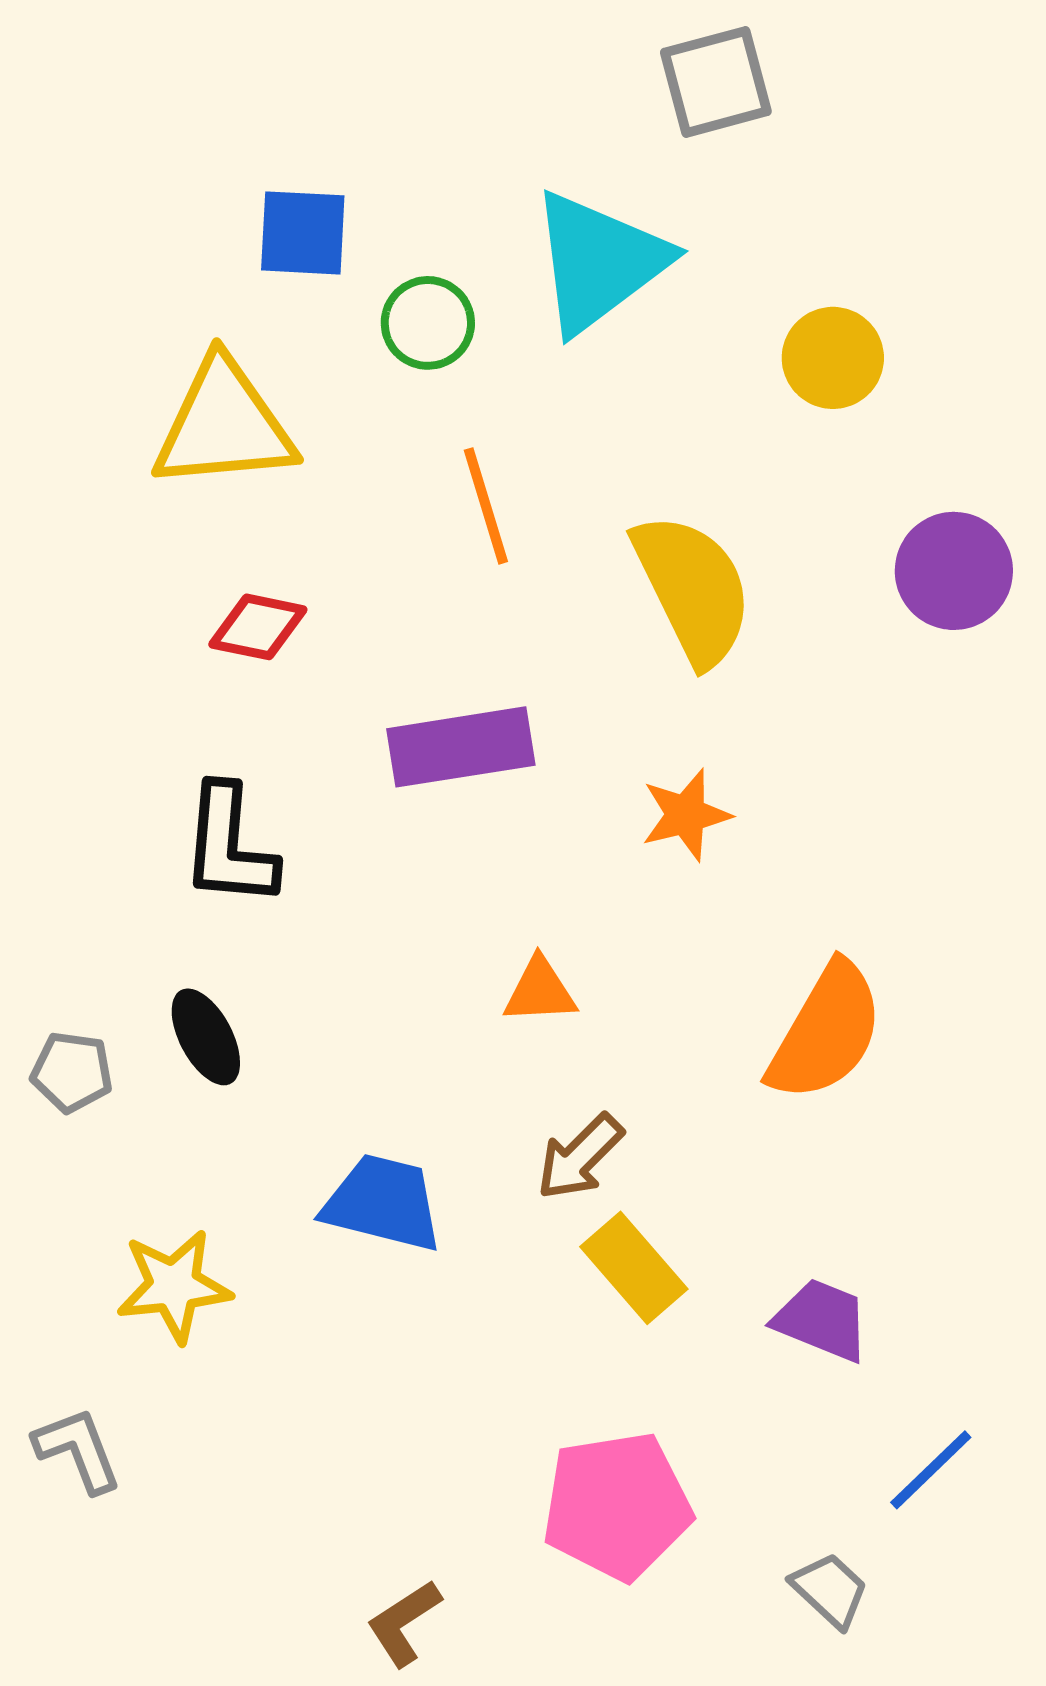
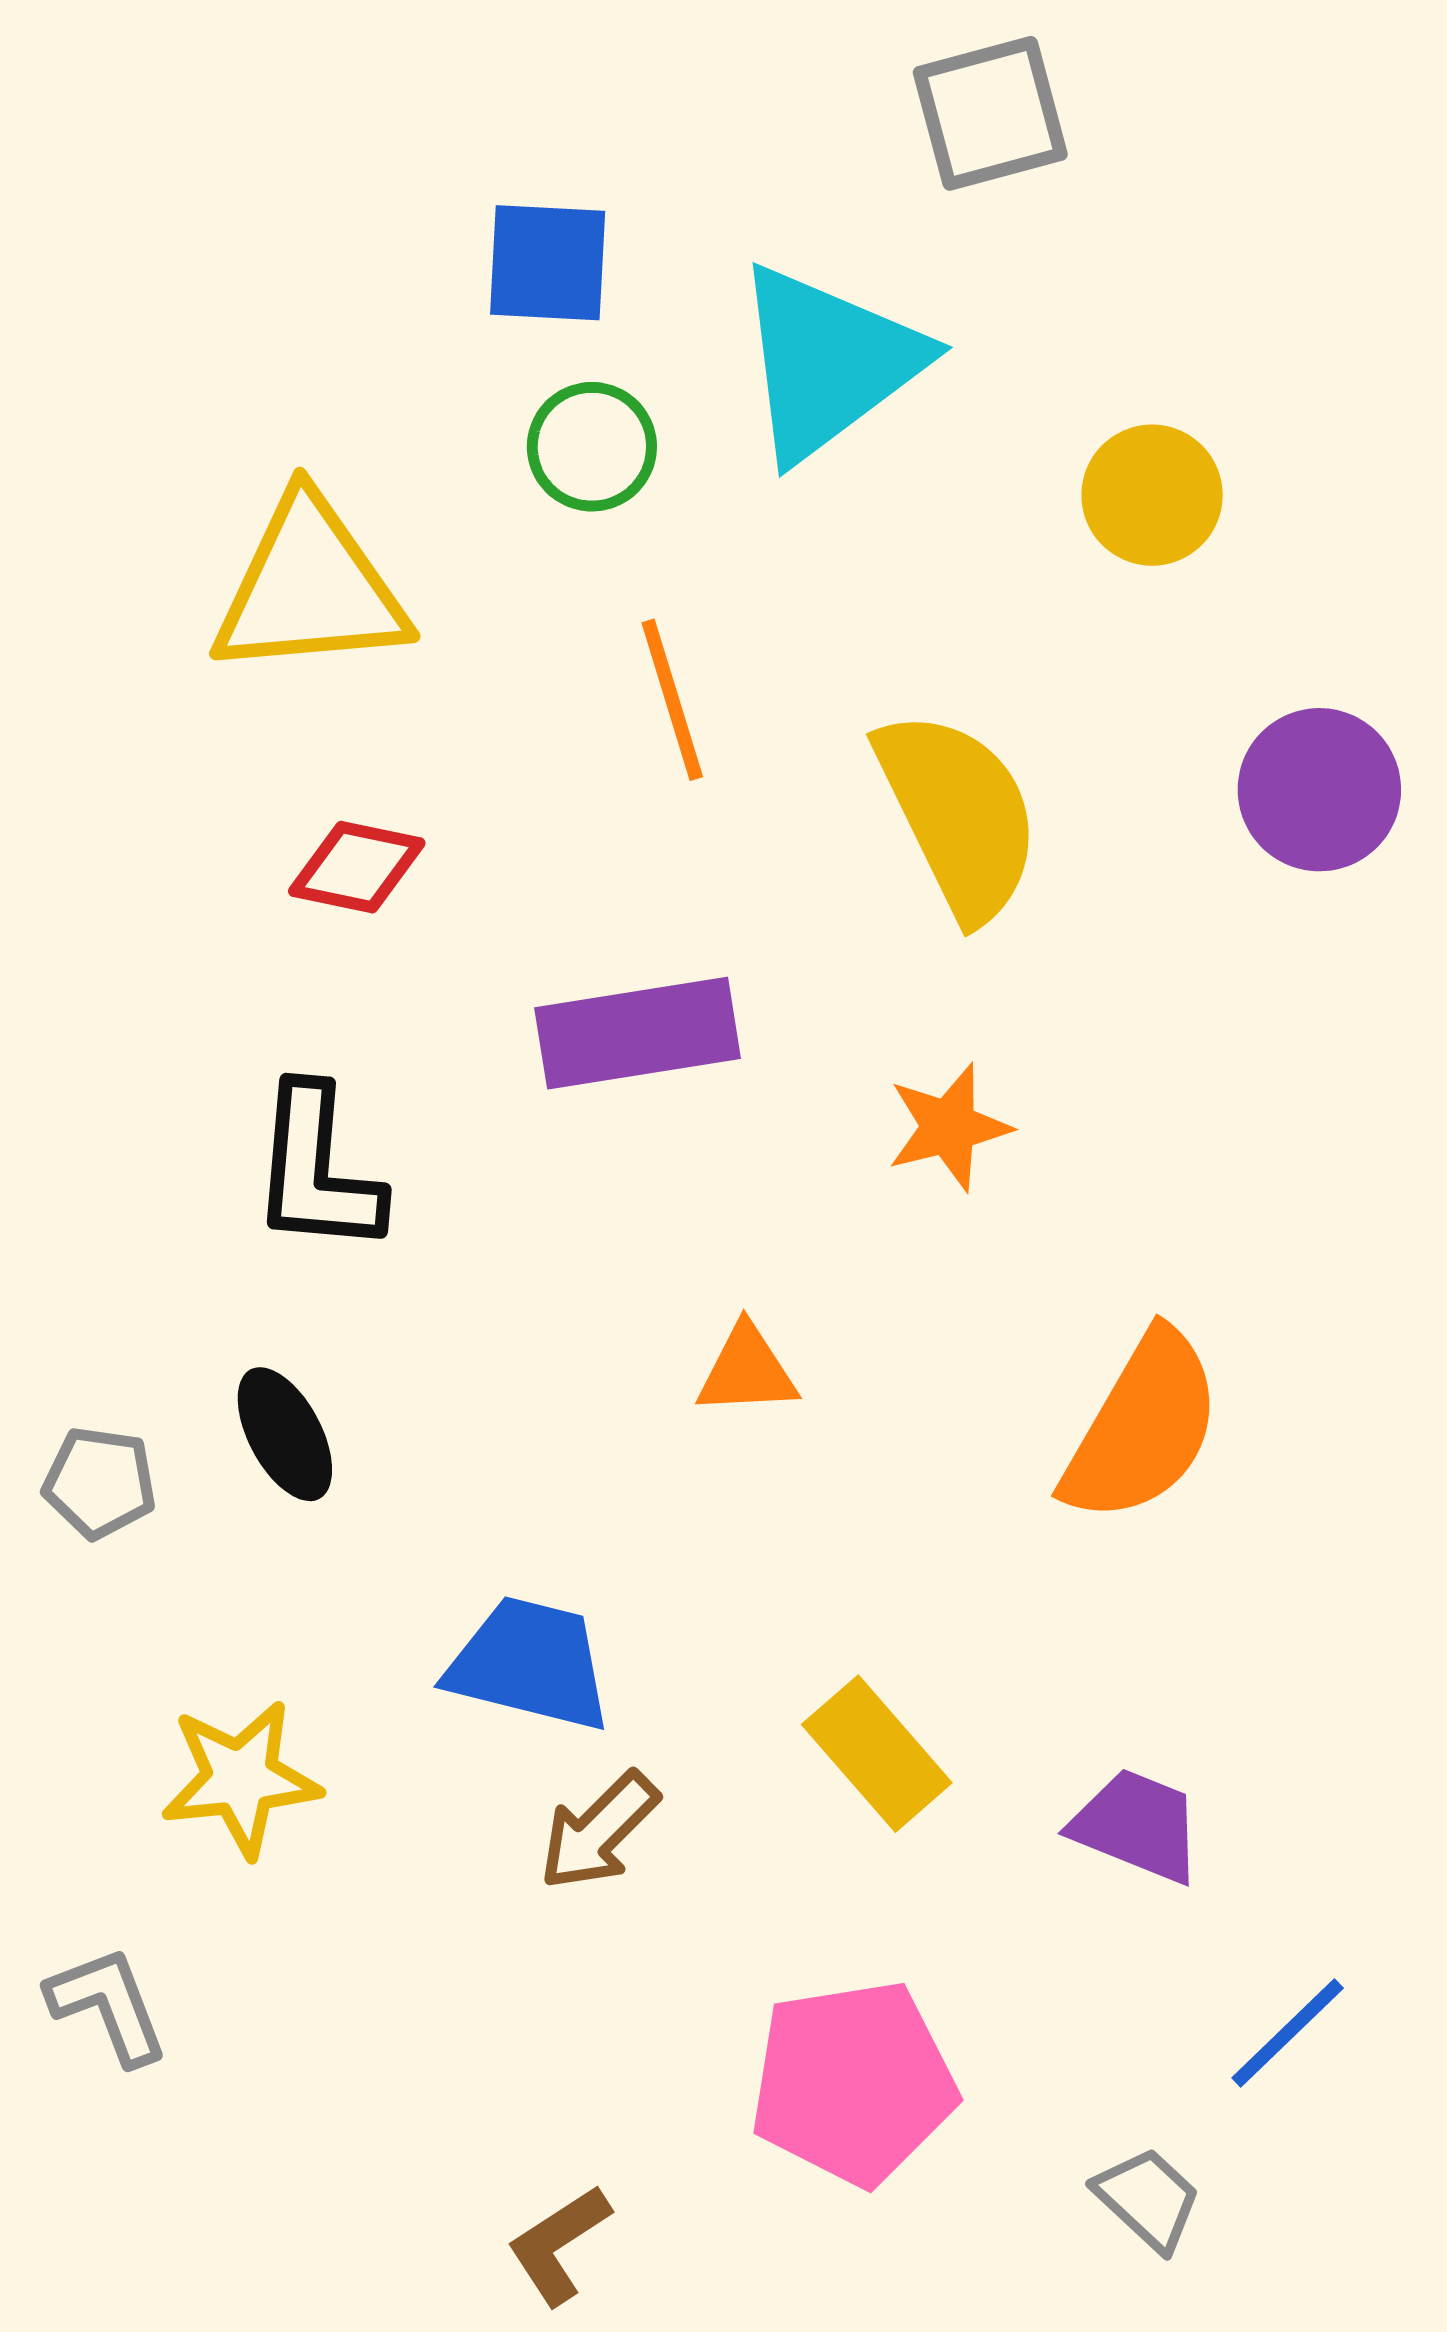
blue square: (303, 233) -> (548, 263), moved
brown arrow: (580, 1157) -> (599, 1831), moved

